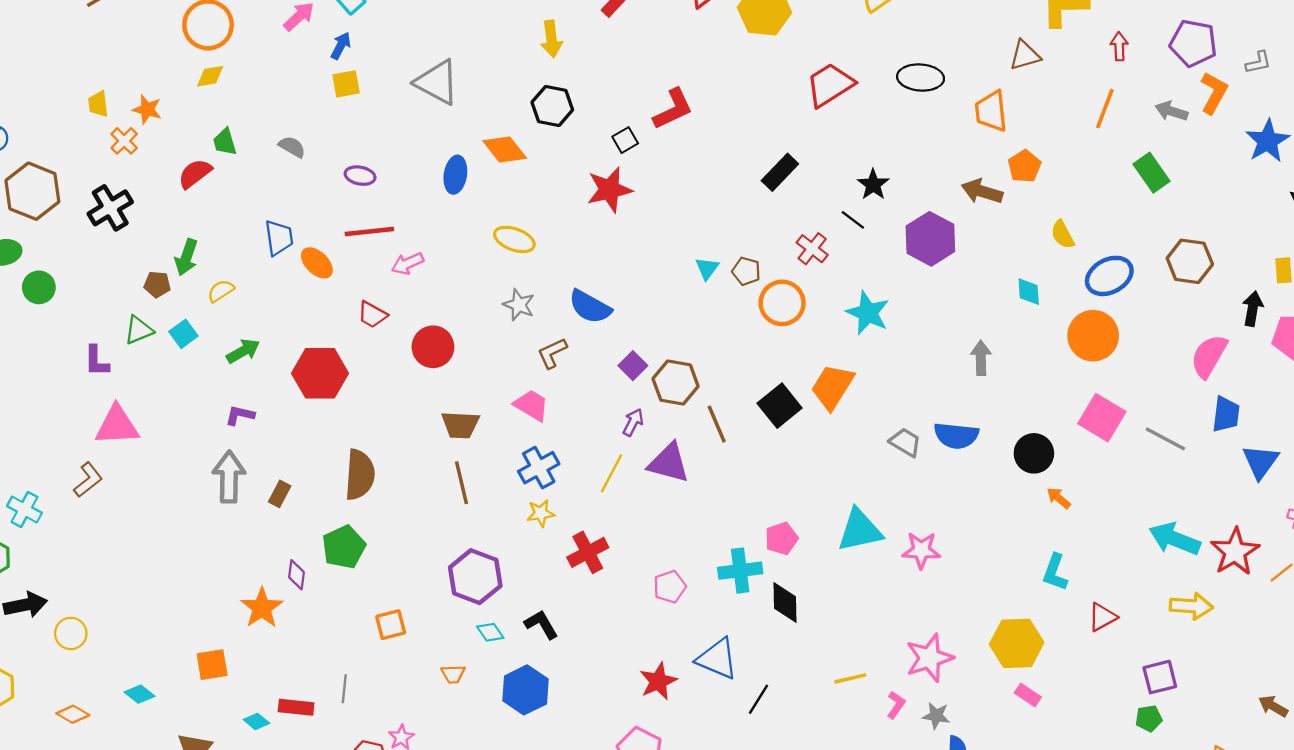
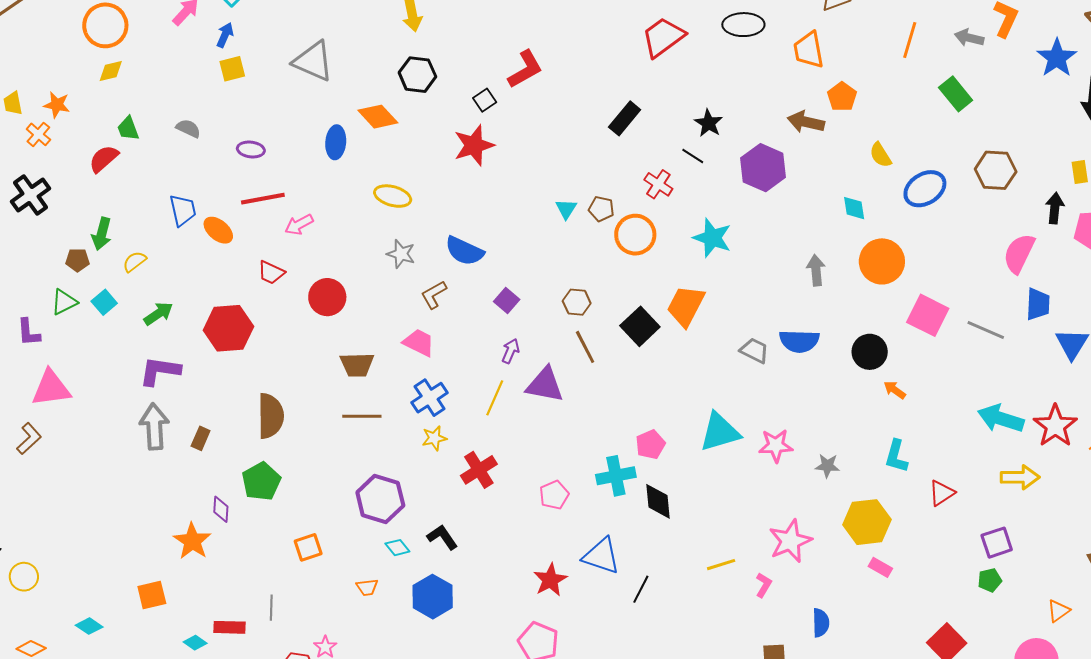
orange circle: (1093, 336) -> (882, 261), moved
brown hexagon: (676, 383) -> (577, 302), moved, size x0.7
purple L-shape: (240, 415) -> (160, 371), size x1.6
brown line: (462, 483) -> (362, 416), turned -72
gray star: (936, 716) -> (827, 466), moved

